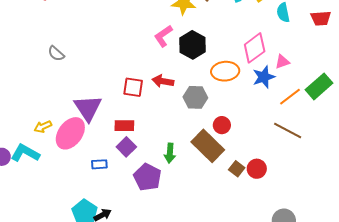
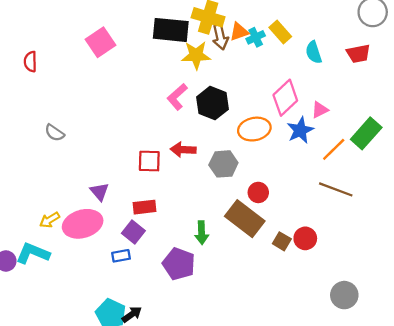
purple triangle: (88, 108) -> (99, 192), size x0.6
pink ellipse: (70, 133) -> (83, 224), turned 44
purple square: (126, 147) -> (133, 232), moved

